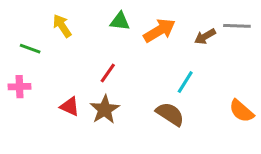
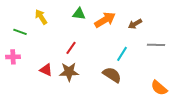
gray line: (237, 26) -> (156, 45), moved
brown star: (105, 109) -> (69, 72), turned 30
orange semicircle: (241, 111) -> (159, 88), moved

